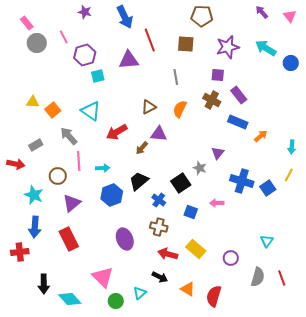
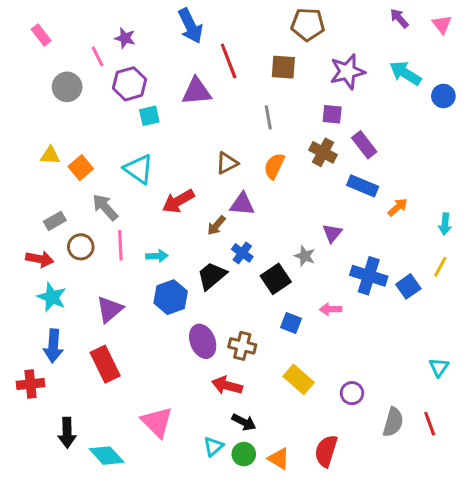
purple star: (85, 12) -> (125, 38), moved
gray circle: (37, 43) -> (67, 87), moved
red arrow: (16, 164) -> (40, 259), moved
brown circle: (58, 176) -> (81, 247), moved
blue cross: (159, 200) -> (242, 253), moved
purple ellipse: (125, 239) -> (203, 341), moved
cyan triangle: (267, 241) -> (439, 367), moved
red arrow: (168, 254) -> (227, 385), moved
orange triangle: (188, 289) -> (279, 459), moved
green circle: (116, 301) -> (244, 454), moved

